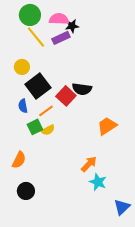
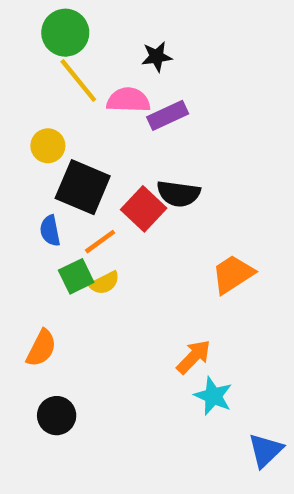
pink semicircle: (59, 19) -> (128, 100), moved
purple rectangle: (61, 38) -> (168, 115), moved
black square: (38, 86) -> (83, 187), turned -30

